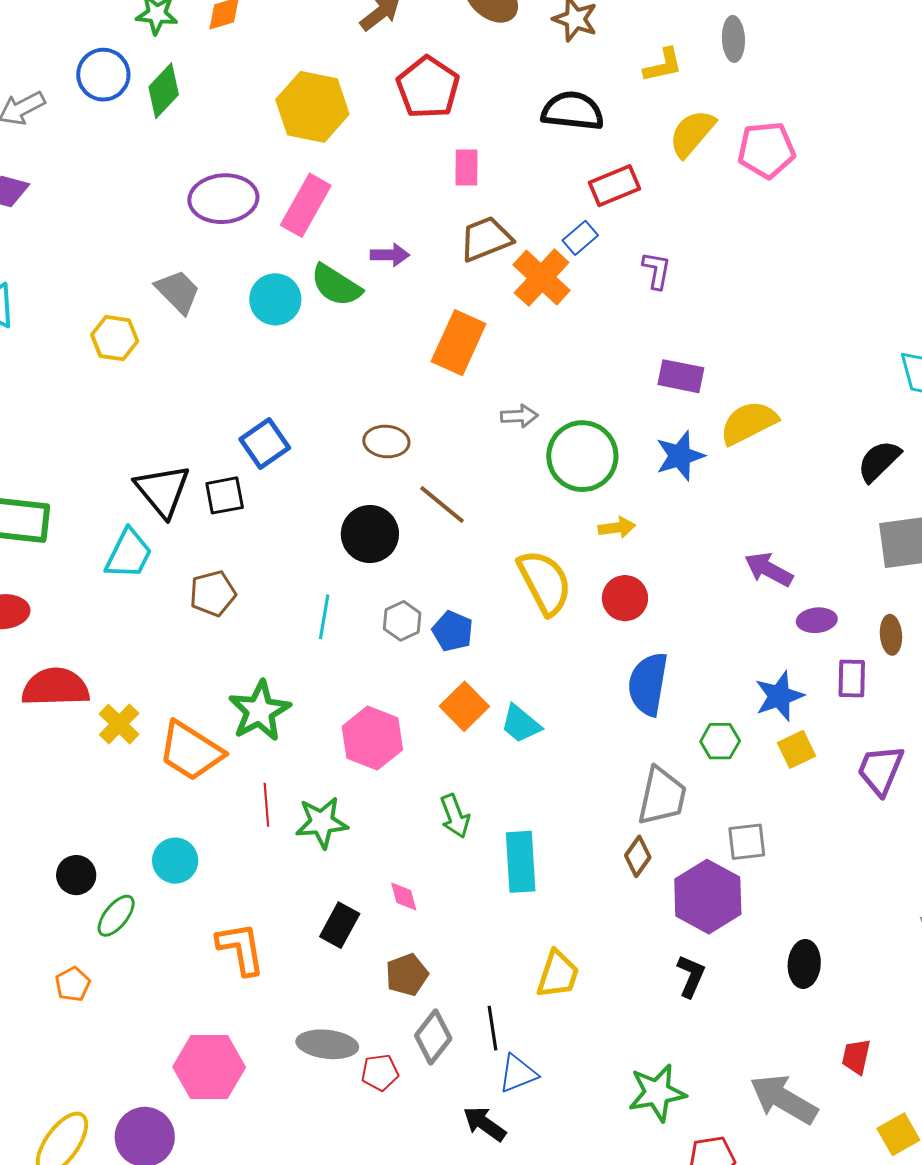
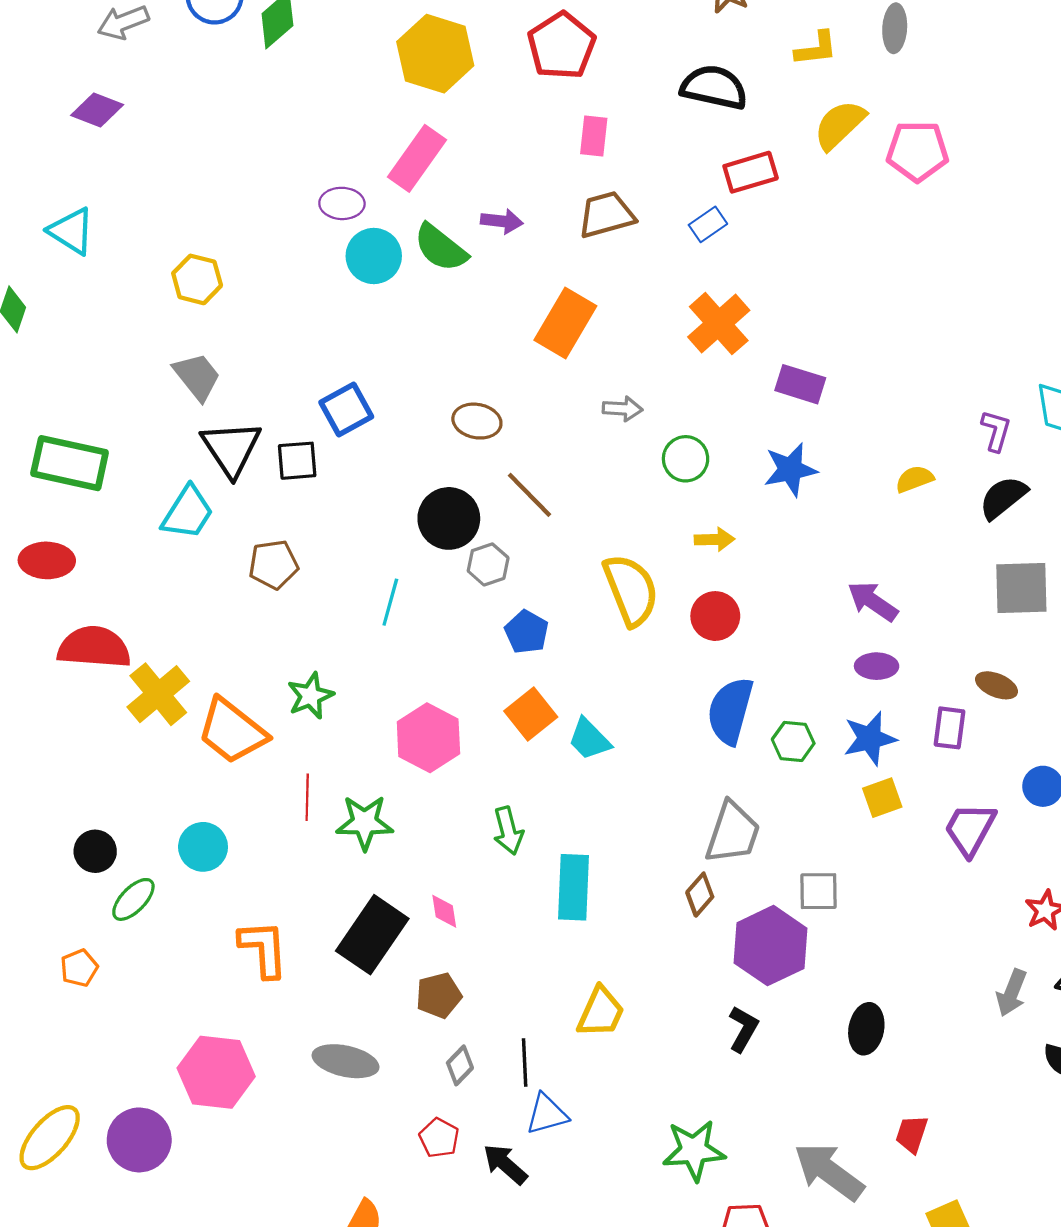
purple ellipse: (223, 199) -> (342, 203), moved, size x0.6
purple L-shape: (657, 270) -> (996, 431), moved
orange cross: (542, 278) -> (719, 324), moved
gray trapezoid: (178, 291) -> (197, 377), moved
yellow semicircle: (749, 423) -> (915, 479), moved, size x0.6
green circle: (582, 456) -> (686, 459), size x0.6
purple ellipse: (817, 620) -> (877, 666), moved
gray hexagon: (402, 621) -> (488, 564), moved
brown ellipse: (891, 635) -> (997, 685), turned -69
green star: (260, 711) -> (310, 696), size x0.7
yellow cross: (119, 724) -> (158, 694), size x1.4
green hexagon: (720, 741) -> (793, 741), moved
black rectangle: (340, 925) -> (372, 935), size x1.6
gray diamond: (433, 1037) -> (460, 1065), size x0.7
red pentagon: (380, 1072) -> (439, 1138), moved, turned 30

